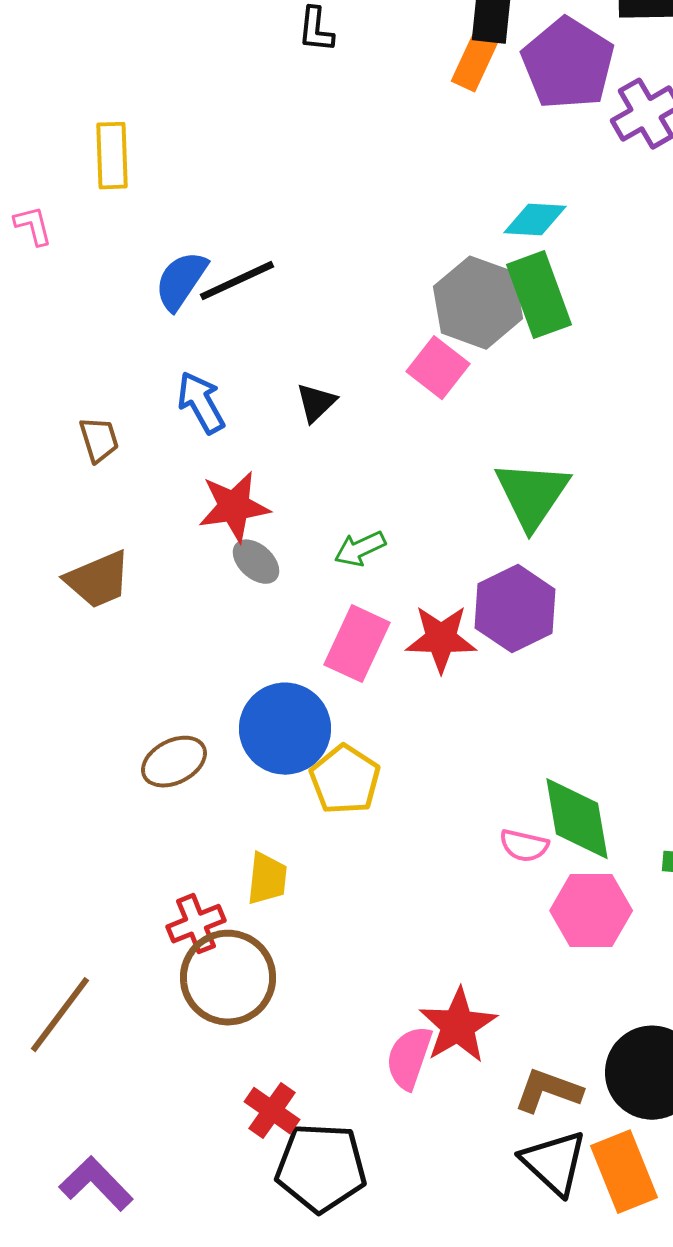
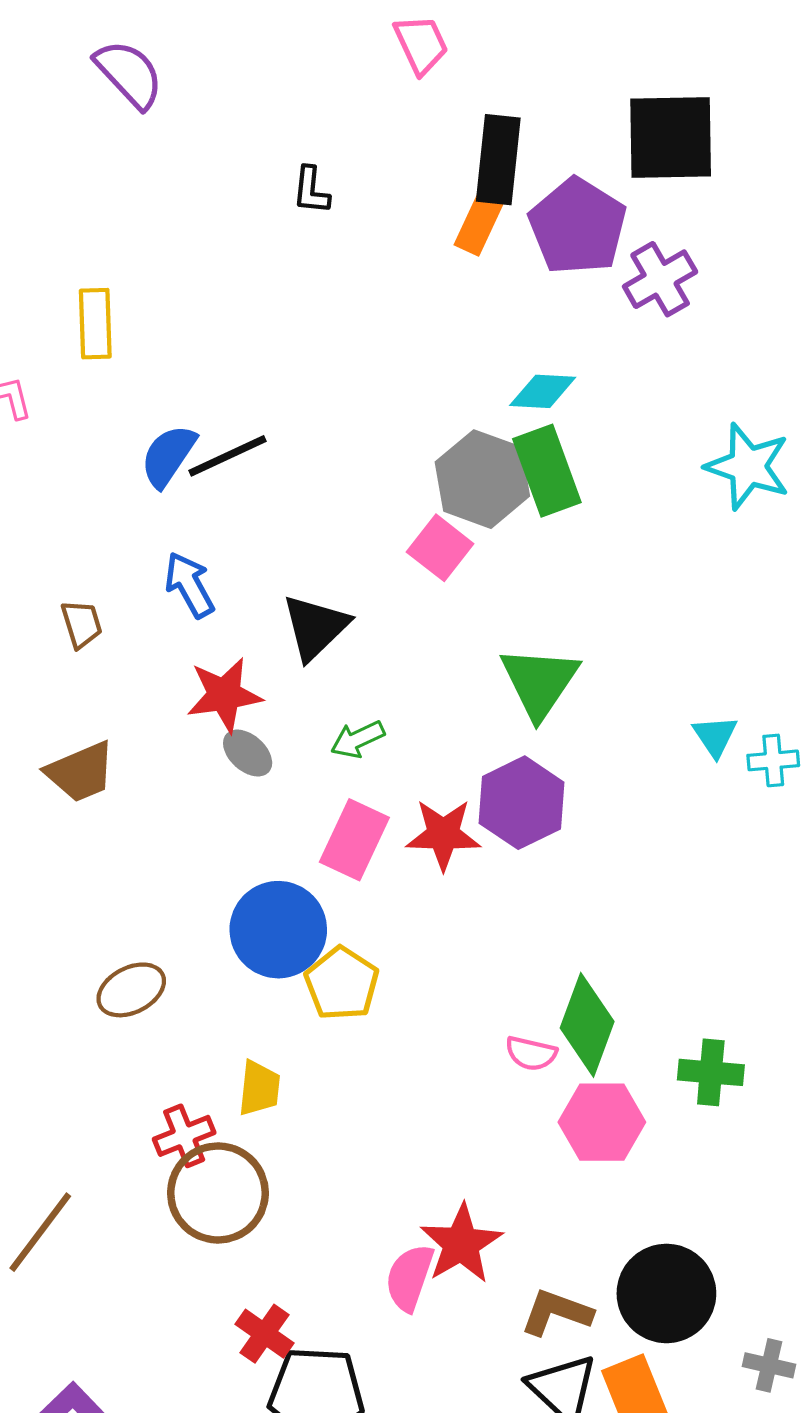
black triangle: (316, 403) -> (315, 627), moved, size x1.6
brown ellipse: (174, 762) -> (131, 990), moved
green diamond: (577, 819) -> (587, 1025), turned 30

